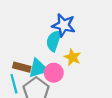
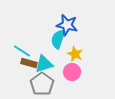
pink circle: (54, 73) -> (72, 72), moved
cyan line: (14, 84) -> (22, 51), moved, turned -42

